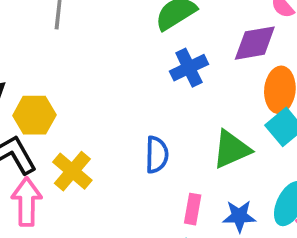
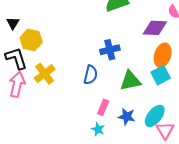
blue cross: (189, 68) -> (110, 50), moved

